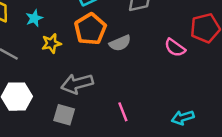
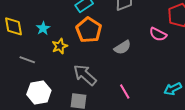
gray semicircle: (120, 43) -> (122, 47), moved
gray arrow: (77, 84) -> (85, 75), turned 65

